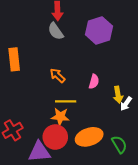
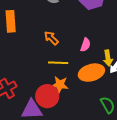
orange star: (60, 117) -> (60, 85), moved
orange ellipse: (89, 137) -> (91, 73), moved

